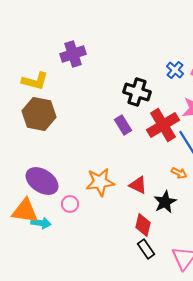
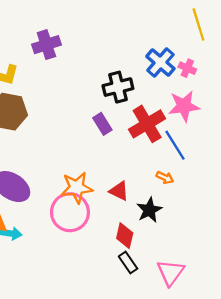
blue cross: (175, 70) -> (160, 62), size x1.5
black cross: (137, 92) -> (118, 87), turned -32
pink circle: (70, 204) -> (70, 212), moved, size x2.0

